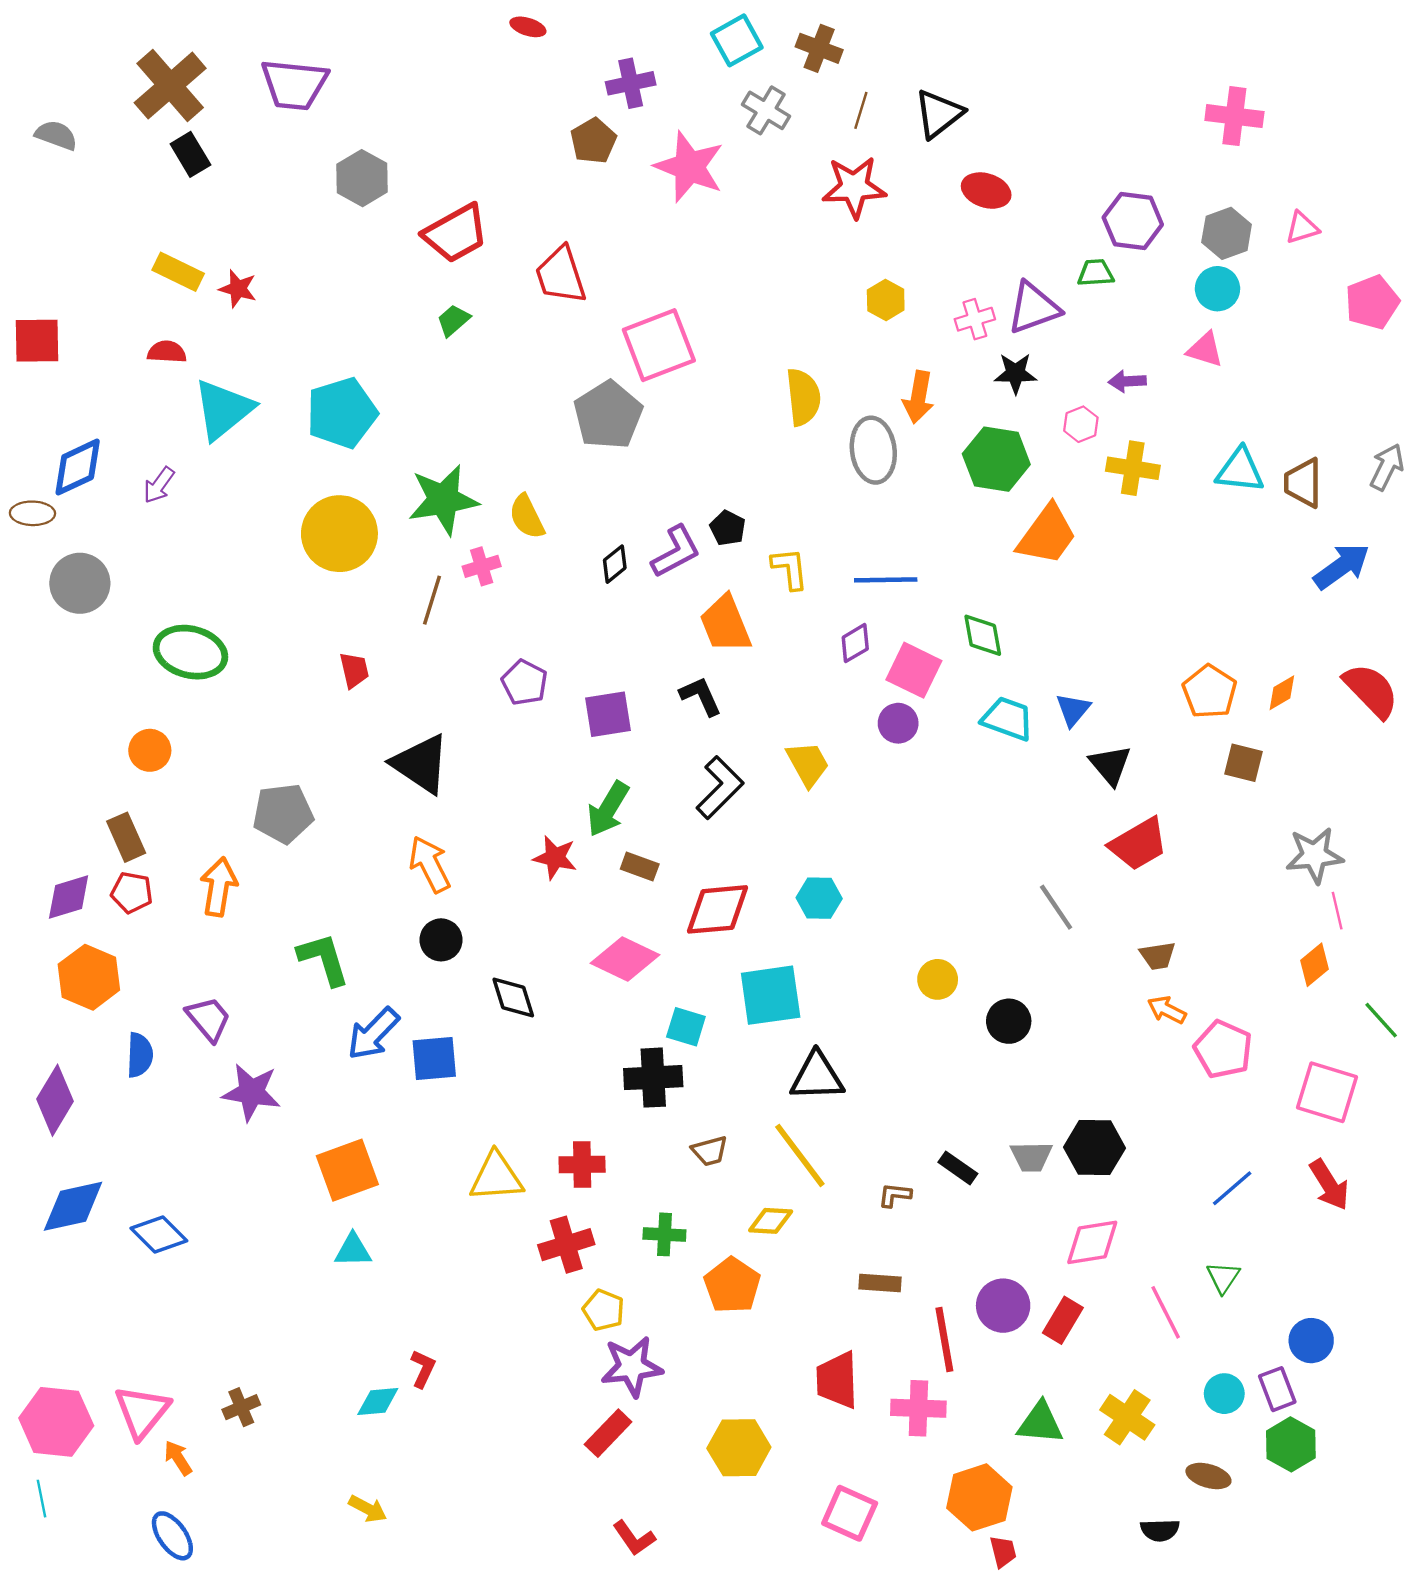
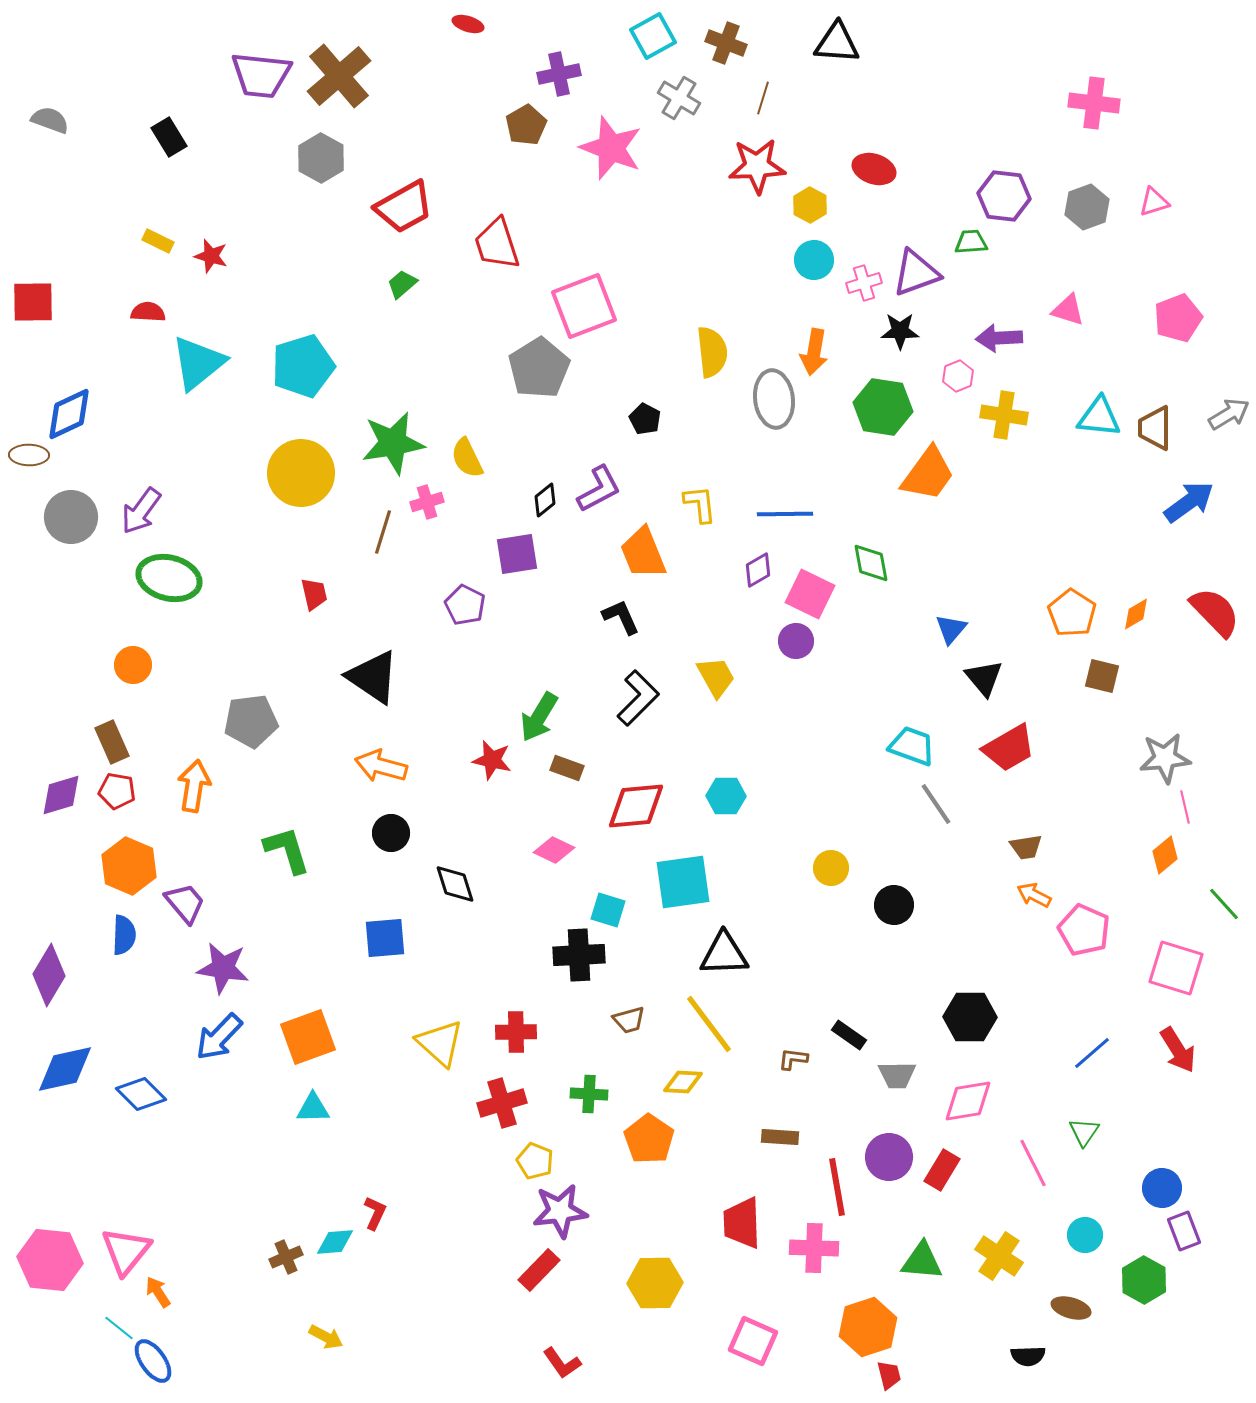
brown cross: (170, 86) -> (339, 76), moved
black triangle: (939, 114) -> (837, 43), moved, turned 42
yellow rectangle: (178, 272) -> (158, 241), size x0.7
cyan circle: (1217, 289) -> (814, 260), moved
yellow hexagon: (886, 300) -> (810, 205), moved
pink pentagon: (1372, 302) -> (1178, 318), moved
purple arrow: (1127, 381) -> (999, 338), size x1.4
gray arrow: (1387, 467) -> (1229, 414), turned 33
purple arrow: (159, 485) -> (141, 511), moved, size x1.4
black pentagon: (728, 528) -> (645, 419), moved
purple square: (608, 714) -> (517, 554), moved
cyan trapezoid: (1008, 719) -> (912, 746), moved
orange arrow: (430, 864) -> (381, 766), turned -48
pink diamond: (625, 959) -> (554, 850), size x0.7
orange hexagon: (89, 977) -> (129, 866), moved
blue arrow: (373, 1034) -> (219, 1037), moved
gray trapezoid: (1031, 1157) -> (897, 1075), moved
yellow triangle: (496, 1177) -> (440, 1043), turned 46
purple rectangle: (1277, 1389) -> (1184, 1231), moved
brown cross: (241, 1407) -> (286, 1257), moved
cyan line: (41, 1499) -> (119, 1328), moved, turned -40

